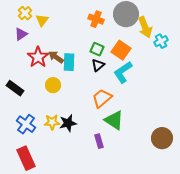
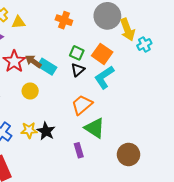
orange cross: (96, 19) -> (64, 20), moved
yellow triangle: (42, 20) -> (18, 22), turned 48
cyan rectangle: (69, 62) -> (47, 67), turned -60
black star: (68, 123) -> (46, 131), turned -30
brown circle: (162, 138) -> (129, 154), moved

